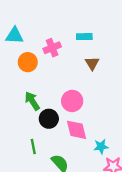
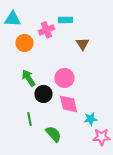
cyan rectangle: (84, 37) -> (65, 20), moved

